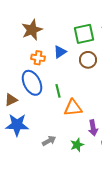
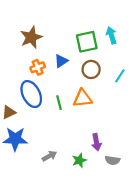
orange cross: (38, 58) -> (38, 67), turned -32
orange triangle: (73, 108) -> (83, 98), moved

